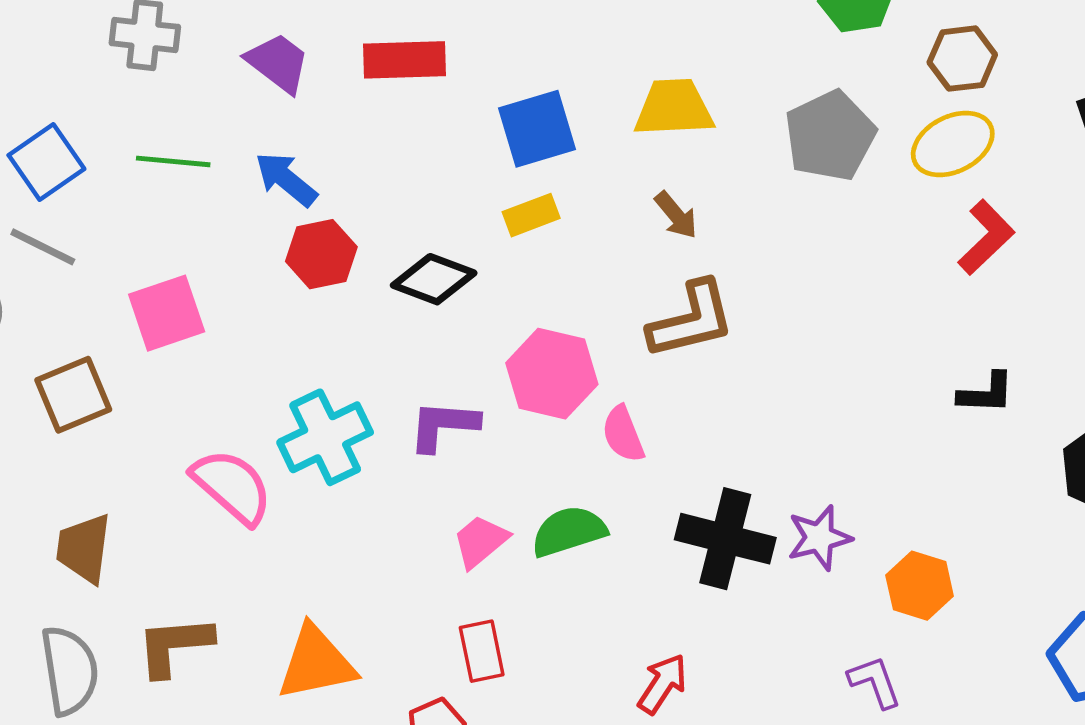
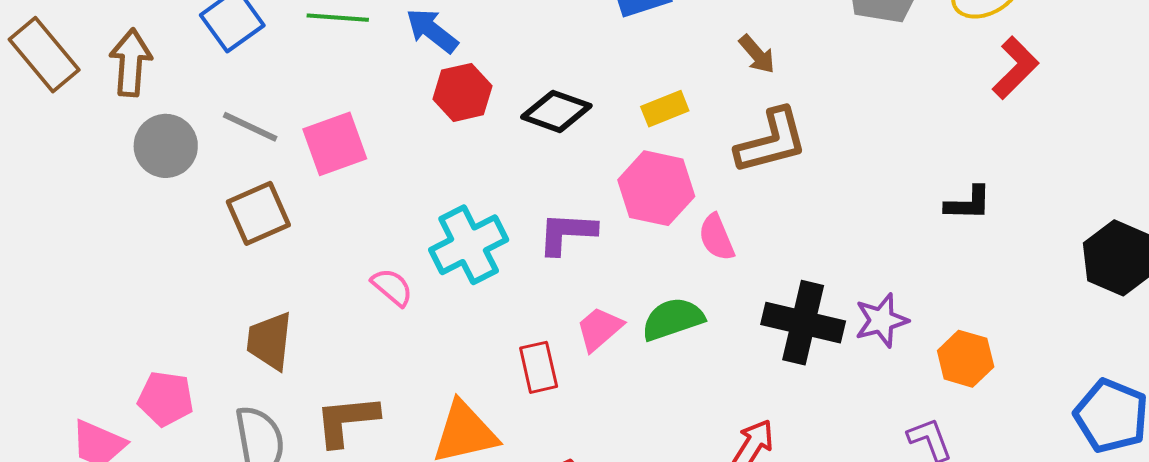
yellow rectangle: (531, 215) -> (665, 109), moved
gray line: (43, 247) -> (250, 127), moved
black L-shape: (986, 393) -> (968, 203), moved
pink semicircle: (232, 486) -> (392, 287), size x0.6
red rectangle: (482, 651) -> (539, 367), moved

